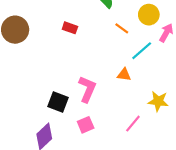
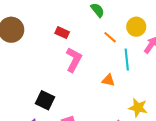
cyan line: (142, 51) -> (127, 60), turned -60
pink L-shape: (87, 89) -> (74, 60), moved

